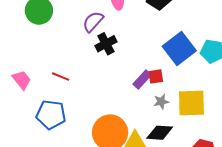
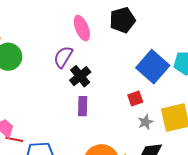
red line: (61, 77) -> (14, 139), moved
purple rectangle: (142, 79) -> (83, 106), moved, turned -30

